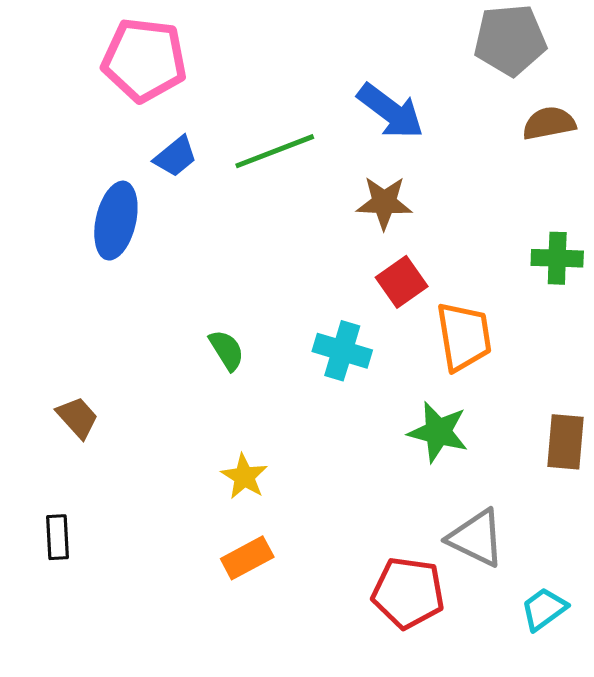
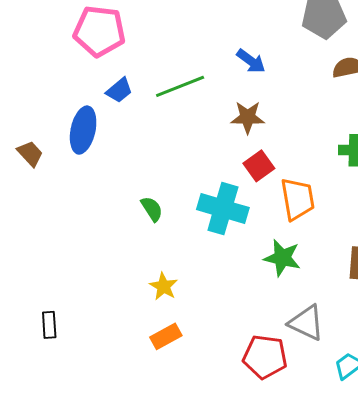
blue arrow: (391, 111) -> (251, 61), size x0.7
cyan cross: (342, 351) -> (223, 209), size x1.4
brown trapezoid: (78, 417) -> (30, 154), moved

